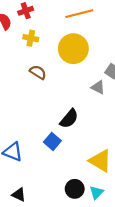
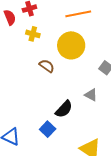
brown semicircle: (38, 72) -> (47, 66), moved
gray triangle: (98, 87) -> (91, 95), moved

